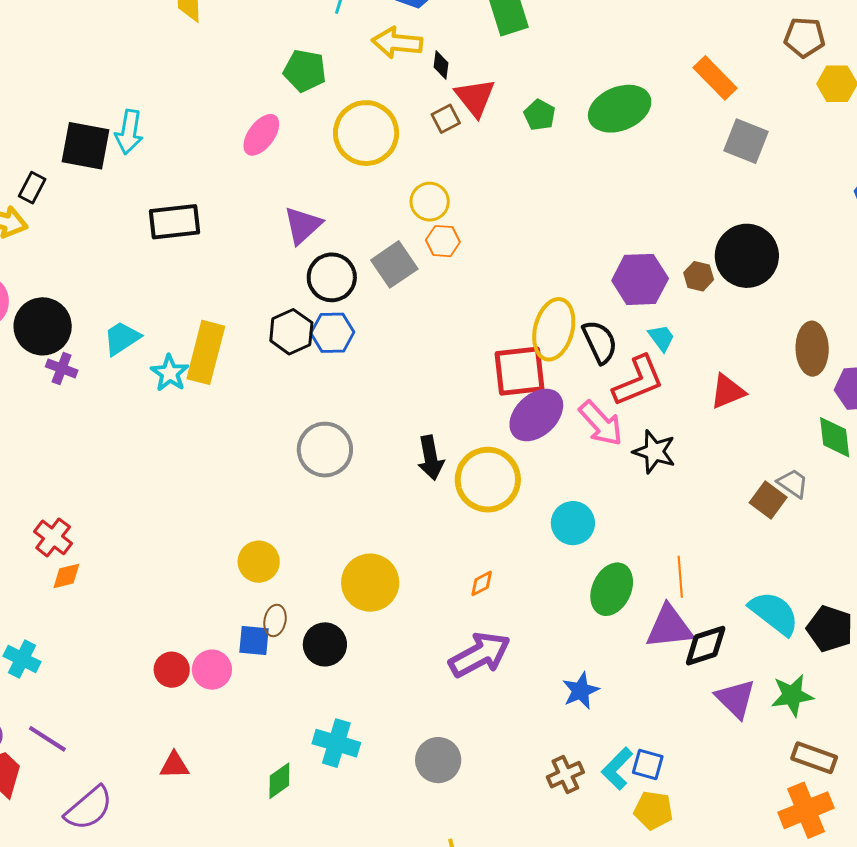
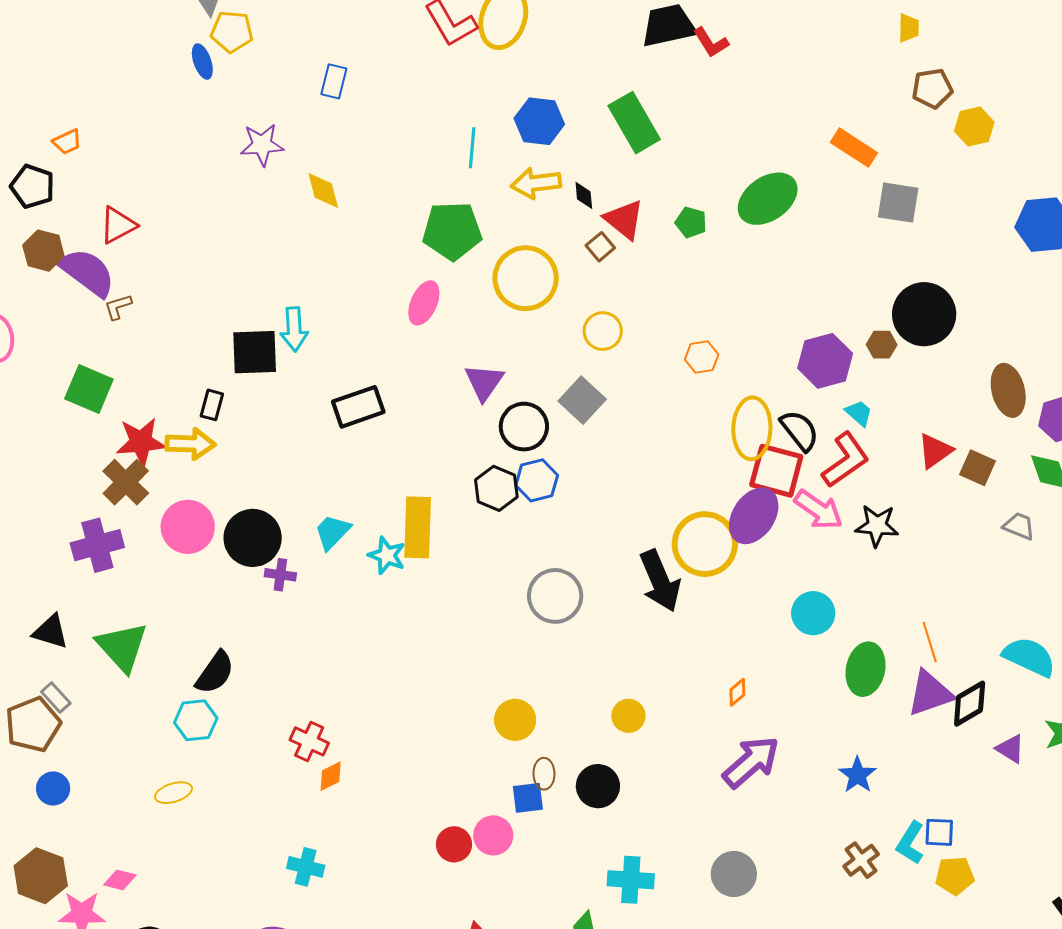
green pentagon: (305, 71) -> (452, 231), size x1.4
orange hexagon: (443, 241) -> (702, 357), moved
red square: (520, 371) -> (776, 471), moved, turned 34
black arrow: (431, 458) -> (660, 581), size x1.4
yellow circle: (488, 480) -> (705, 544), moved
brown square: (768, 500) -> (977, 468), moved
yellow circle: (370, 583) -> (628, 716), size x0.6
purple triangle: (736, 699) -> (1010, 749), size x0.7

